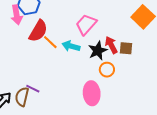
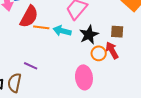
orange line: (50, 42) -> (41, 27), turned -35
red arrow: (111, 45) -> (112, 50), moved
purple line: (33, 89) -> (31, 66), moved

